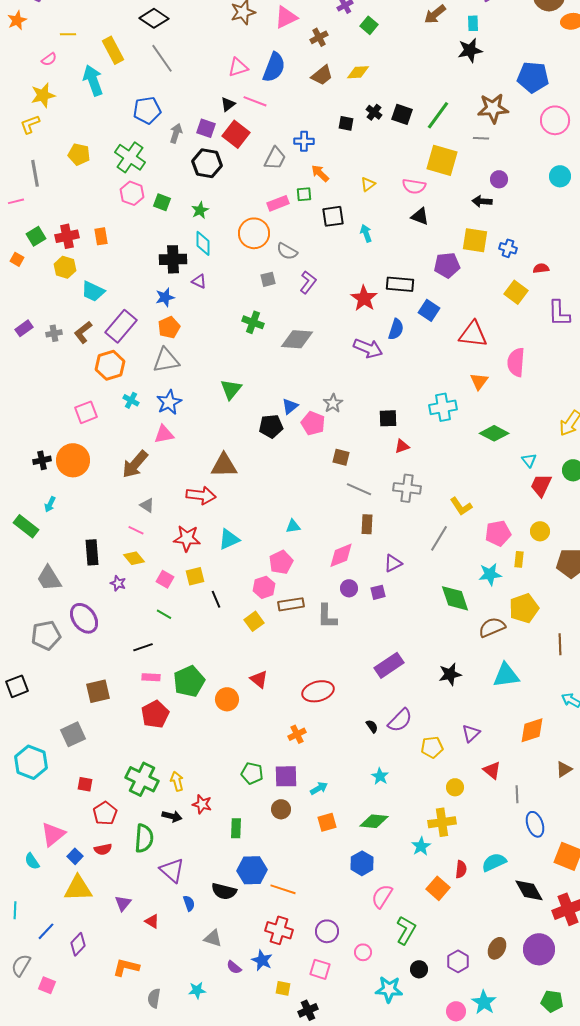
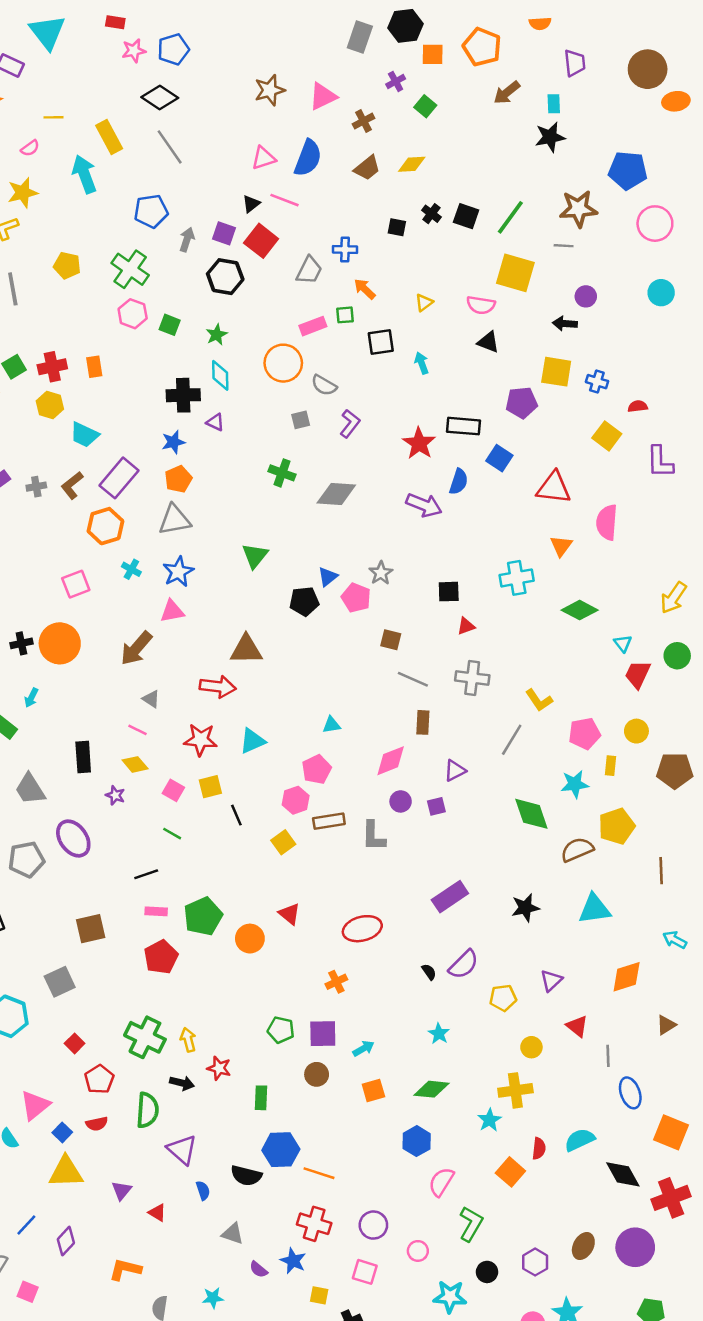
red square: (85, 784) -> (75, 1043), turned 35

